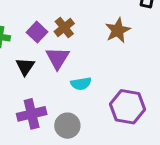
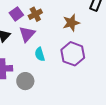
cyan semicircle: (81, 84) -> (40, 54), turned 72
purple hexagon: (128, 107) -> (73, 54), moved

